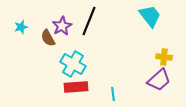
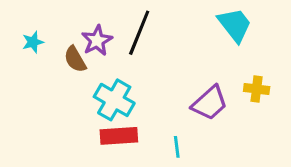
purple trapezoid: (159, 80) -> (210, 103), moved

